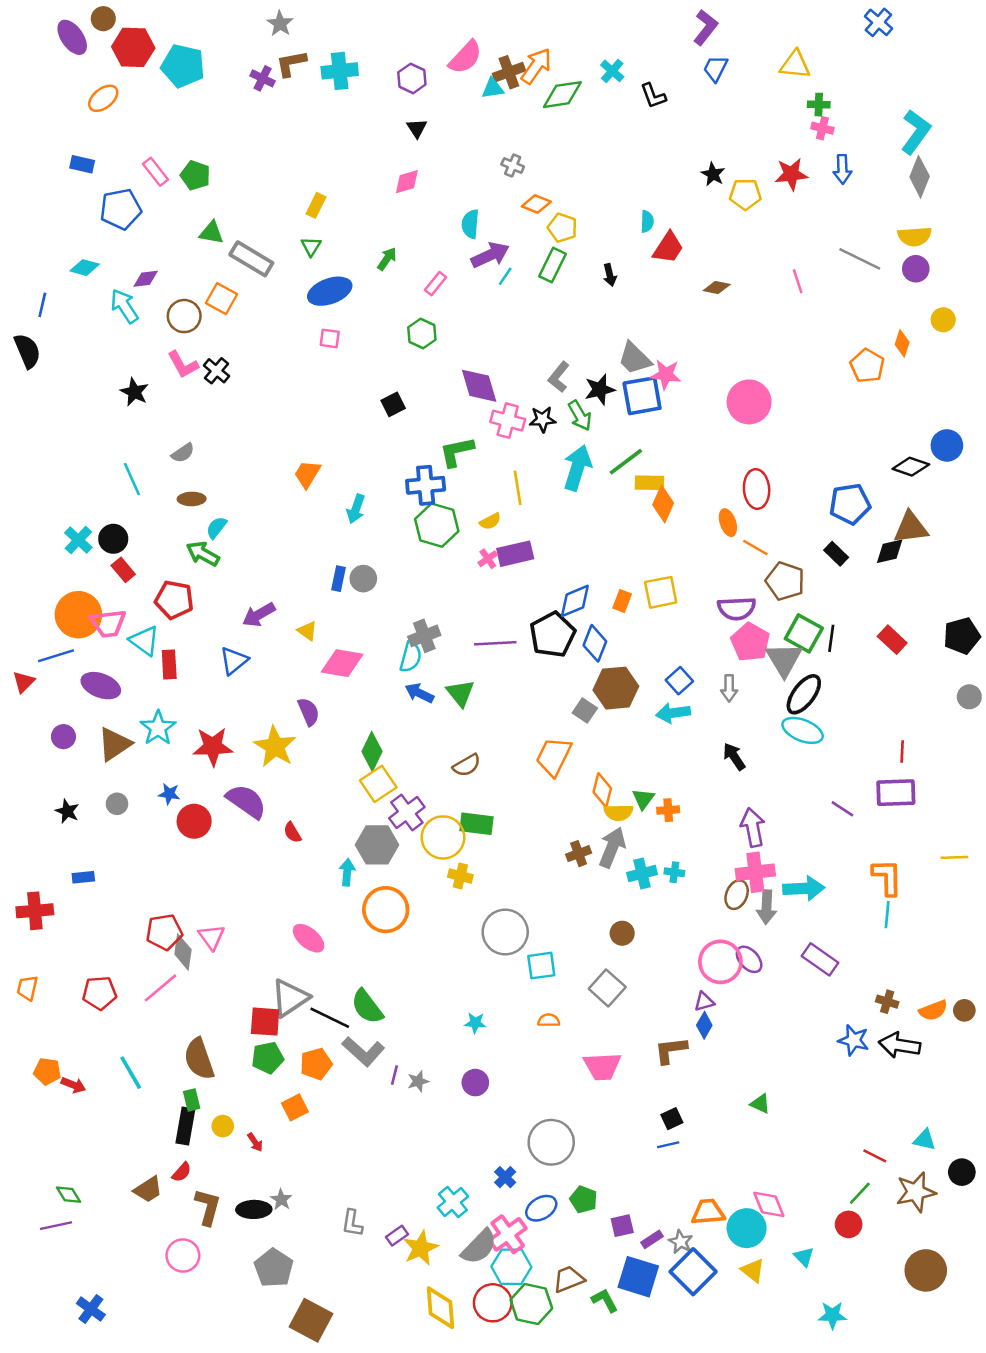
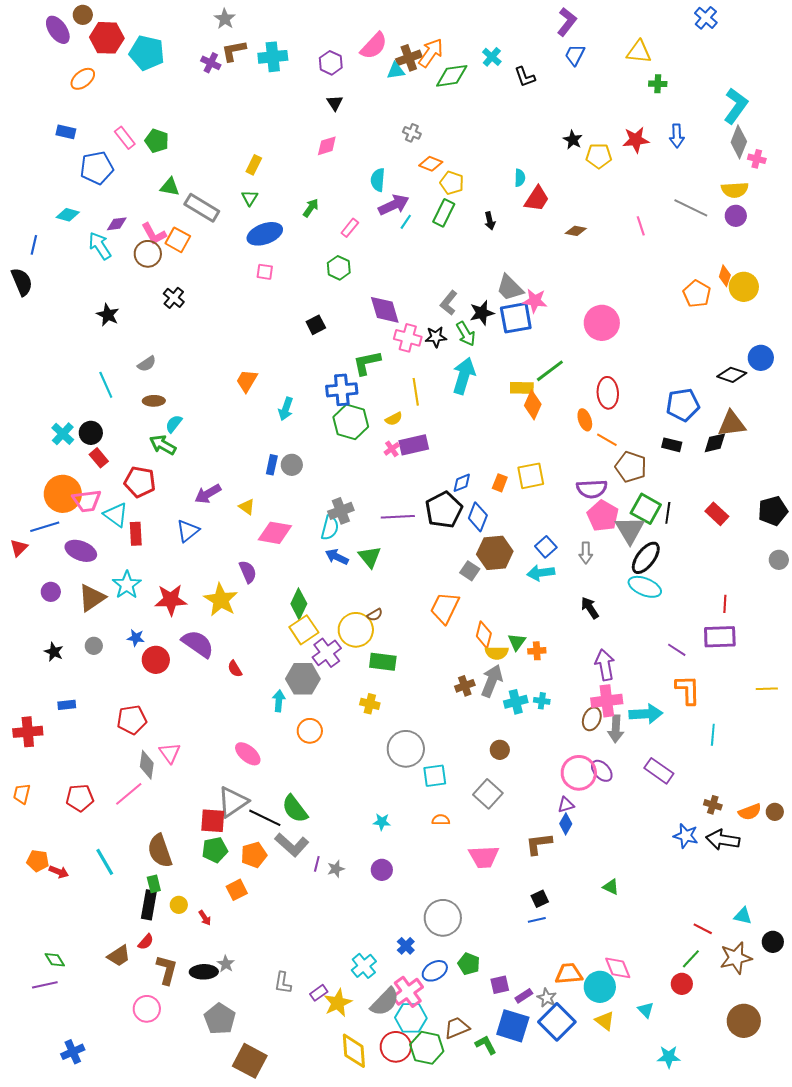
pink cross: (822, 128) -> (757, 159), moved
yellow circle: (943, 320) -> (744, 287), moved, size x1.5
pink L-shape: (183, 365) -> (154, 234), moved
green line: (626, 462) -> (550, 371), moved
black rectangle: (836, 554) -> (672, 445), turned -30
blue diamond: (575, 601) -> (462, 483), size x0.7
brown semicircle: (467, 765) -> (375, 615), size x0.7
yellow circle: (443, 837) -> (356, 630), moved
orange L-shape: (887, 877) -> (688, 690), moved
orange circle: (386, 910) -> (310, 731), size x0.7
red pentagon: (164, 932) -> (132, 720), moved
blue cross: (91, 1309) -> (73, 1052), turned 30

